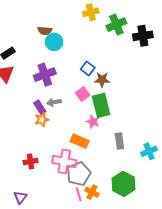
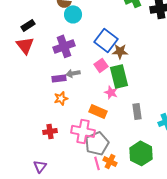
blue square: (88, 68) -> (106, 40), size x1.6
purple rectangle: (40, 107) -> (59, 78), turned -64
orange star: (42, 120) -> (61, 98), moved

